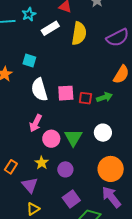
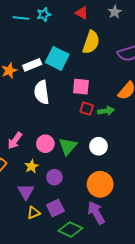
white rectangle: (50, 28) -> (32, 65), moved
cyan square: (29, 60) -> (57, 58), moved, size x1.6
pink square: (66, 93) -> (81, 87), moved
pink arrow: (36, 123) -> (15, 141), moved
purple triangle: (30, 185) -> (26, 192), moved
yellow triangle: (33, 209) -> (34, 213), moved

